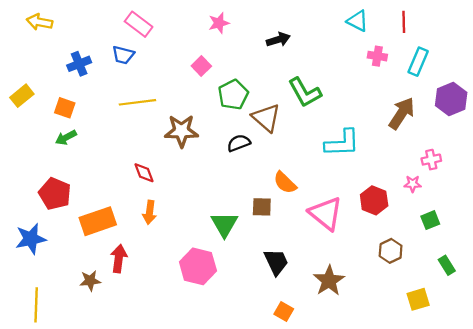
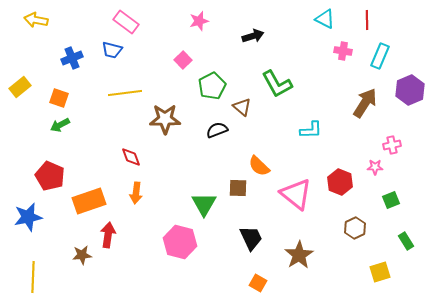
brown triangle: (266, 118) -> (242, 107), size x0.7
cyan L-shape: (342, 143) -> (311, 130), size x0.7

